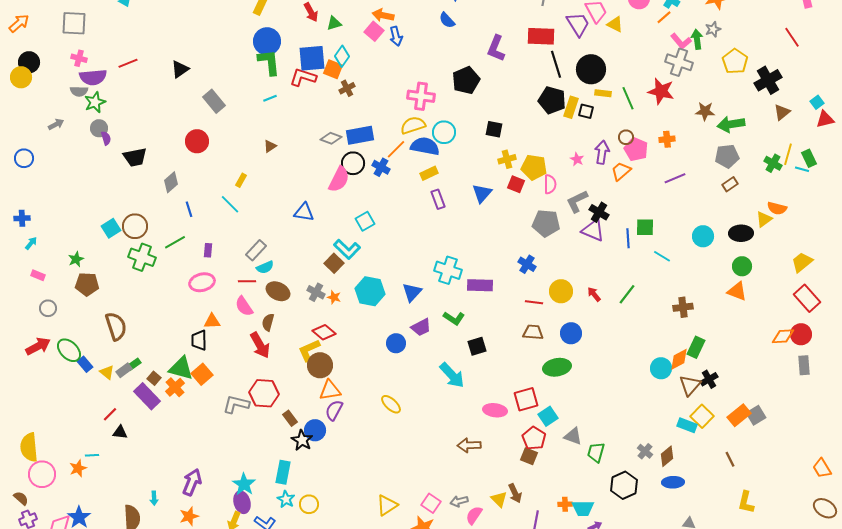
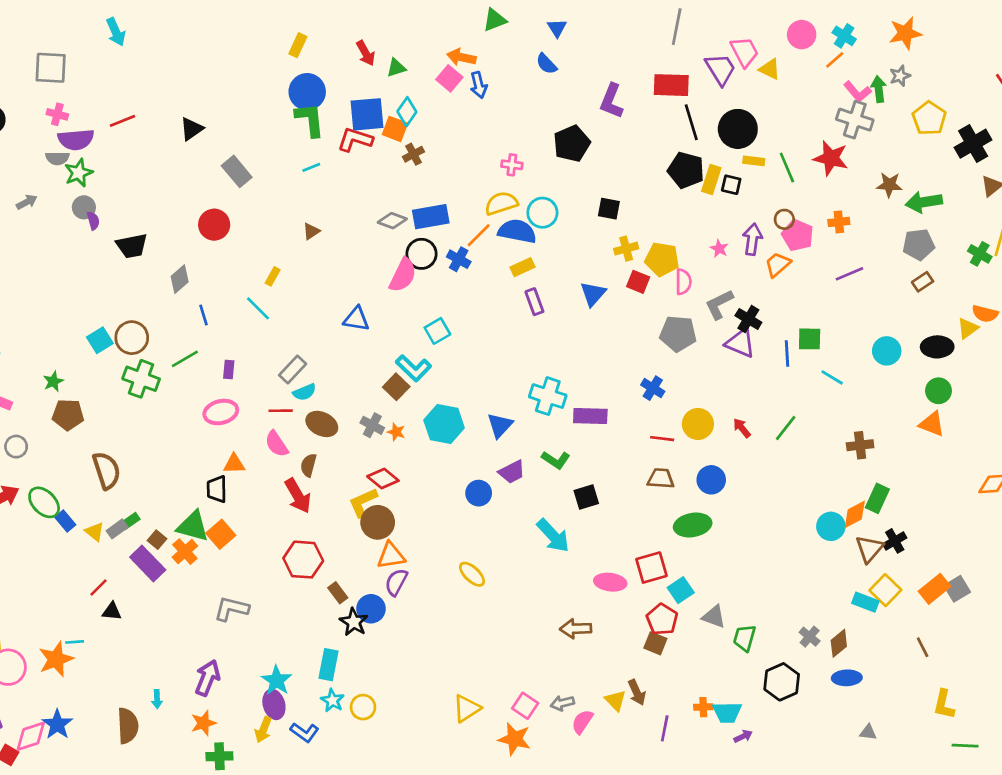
pink cross: (421, 96) -> (512, 165), size x0.6
gray L-shape: (236, 404) -> (231, 609), moved
orange star: (78, 468) -> (56, 659), size x1.5

